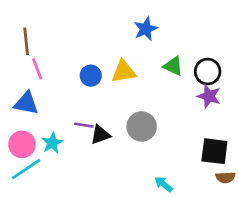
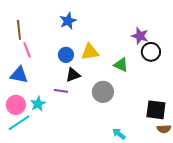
blue star: (146, 29) -> (68, 21), moved
green triangle: (173, 66) -> (121, 65), moved
purple star: (209, 96) -> (140, 36), moved
black triangle: (100, 135) -> (73, 75), moved

